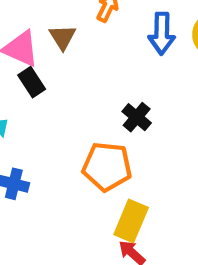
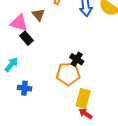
black cross: (137, 117) -> (77, 59), moved

